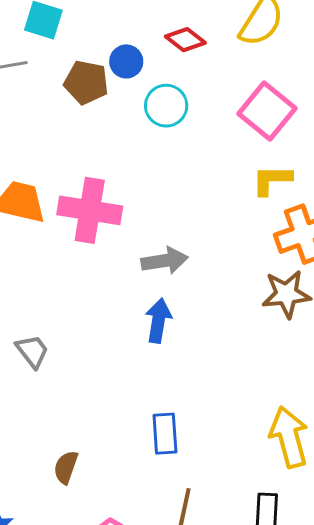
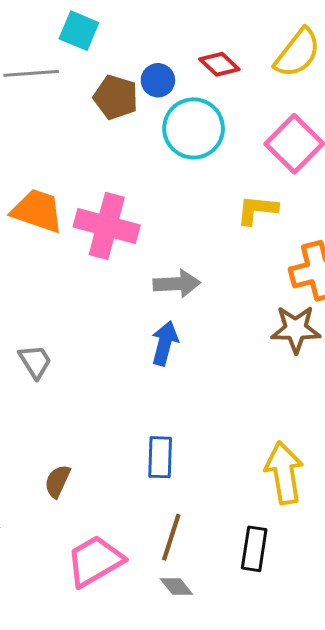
cyan circle: (166, 106) -> (194, 128), size x1.4
yellow L-shape: (272, 180) -> (257, 210), moved

